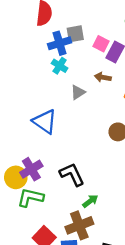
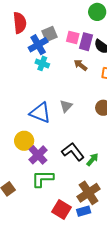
brown arrow: (103, 77) -> (80, 65), turned 40
gray triangle: (78, 92) -> (66, 106), moved
yellow circle: (16, 177) -> (24, 141), moved
green arrow: (90, 201) -> (92, 160), moved

